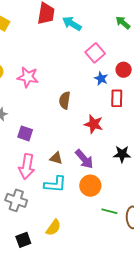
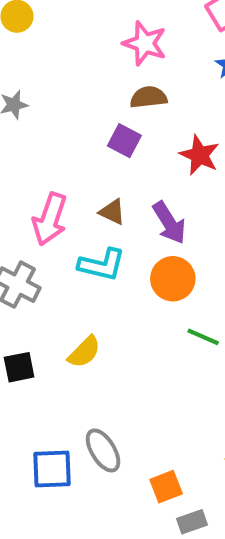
pink star: (28, 77) -> (145, 43), moved
brown semicircle: (65, 100) -> (149, 97), turned 66
purple square: (25, 133) -> (124, 141), moved

